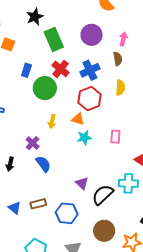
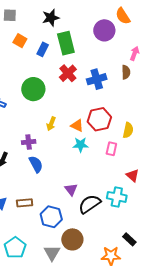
purple circle: (91, 35) -> (104, 30), moved
blue rectangle: (26, 70) -> (43, 49), moved
green circle: (45, 88) -> (33, 89), moved
yellow semicircle: (120, 88) -> (128, 130), moved
red hexagon: (89, 99) -> (99, 119), moved
purple cross: (33, 143) -> (29, 142), turned 32
brown circle: (104, 231) -> (72, 239), moved

